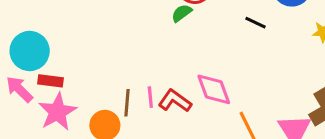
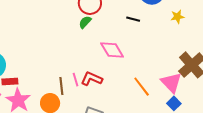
pink diamond: (214, 89) -> (112, 50), moved

